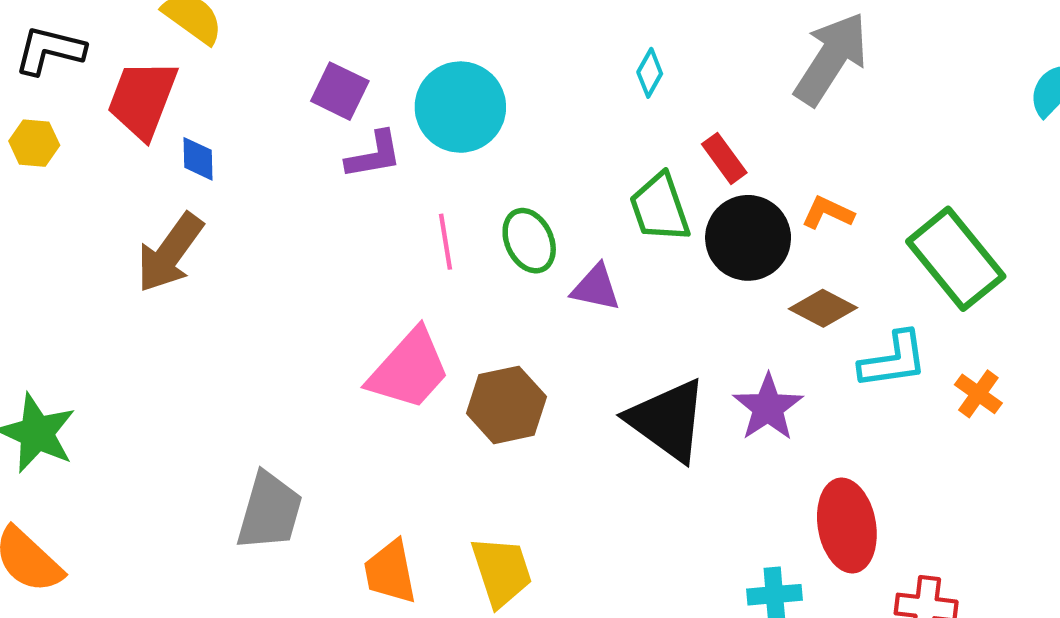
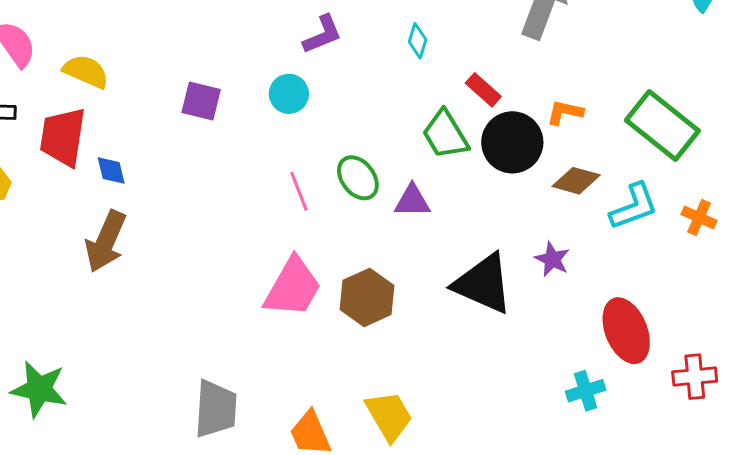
cyan circle: (460, 107) -> (289, 94), size x0.6
purple L-shape: (374, 155) -> (323, 34), moved
purple star: (768, 407) -> (552, 259), size x0.7

